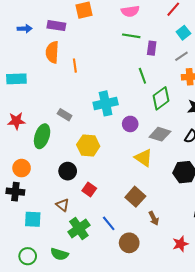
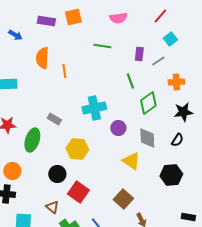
purple rectangle: (56, 26) -> (46, 21), moved
blue arrow: (25, 29) -> (15, 35), turned 32
green line: (131, 36) -> (102, 46), moved
gray line: (181, 56) -> (158, 61), moved
gray diamond: (160, 134) -> (147, 138), turned 70
red square: (89, 190) -> (78, 192), size x1.5

